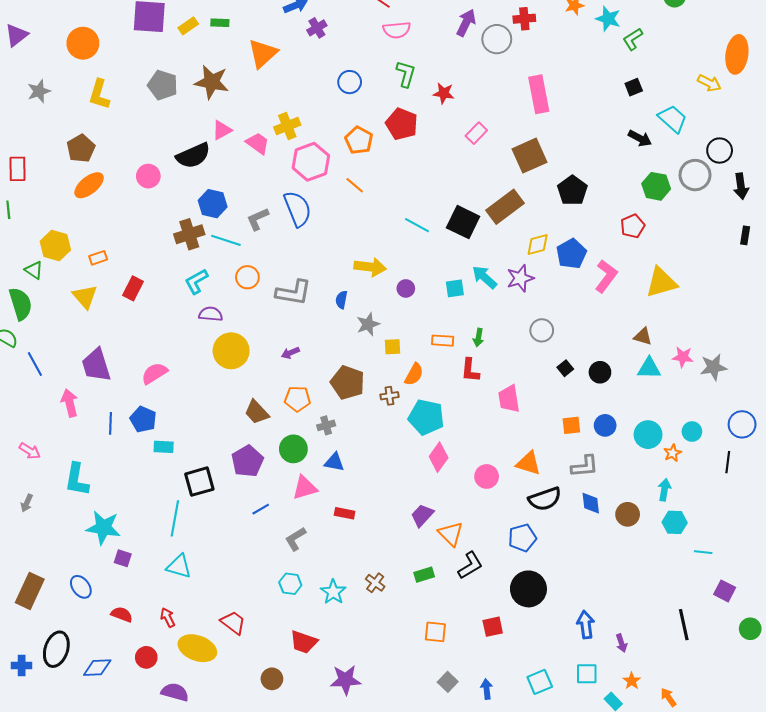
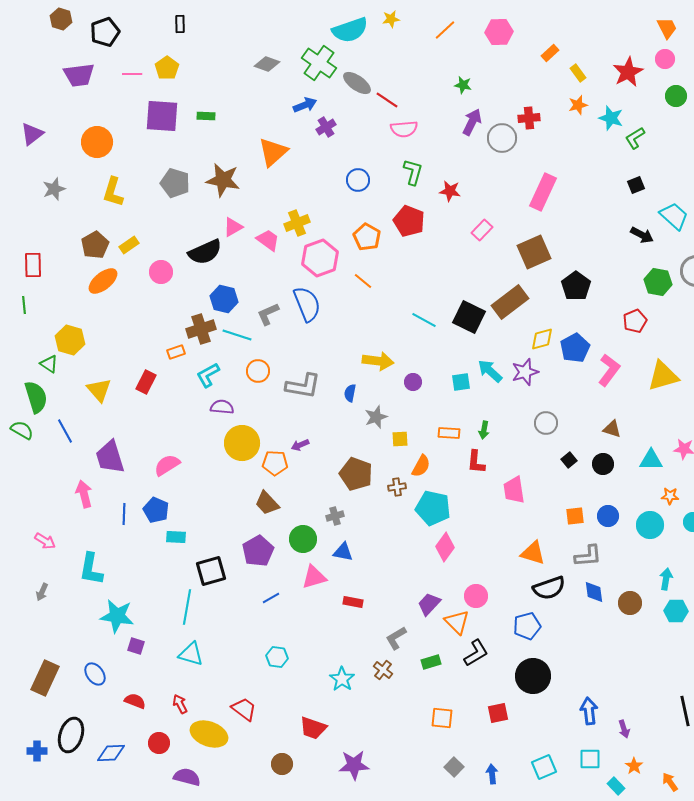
green rectangle: (220, 23) -> (206, 116), moved
yellow rectangle: (188, 26) -> (129, 245), moved
pink rectangle: (539, 94) -> (543, 192), turned 36
orange rectangle: (98, 258) -> (176, 352), moved
brown triangle: (643, 336) -> (612, 429), moved
blue line: (35, 364) -> (65, 431), moved
orange pentagon: (297, 399) -> (275, 463), moved
orange star: (673, 453) -> (670, 496), moved, turned 30
pink circle: (487, 476) -> (476, 596), moved
gray L-shape: (295, 539) -> (396, 638), moved
cyan hexagon: (290, 584) -> (277, 657), moved

